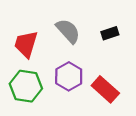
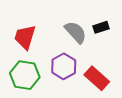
gray semicircle: (68, 31) -> (76, 32), moved

